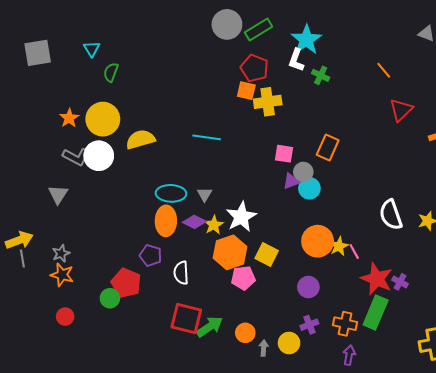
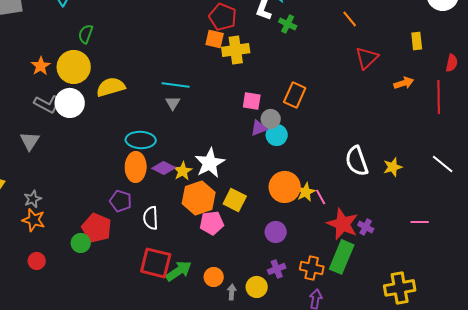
green semicircle: (111, 72) -> (86, 34), moved
gray triangle: (205, 194) -> (173, 103), moved

